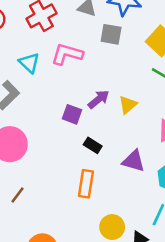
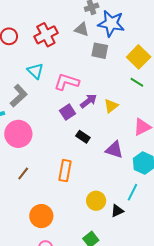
pink L-shape: (67, 54) -> (67, 82), moved
purple square: (72, 114) -> (67, 112), turned 35
orange rectangle: (86, 184) -> (65, 171), moved

